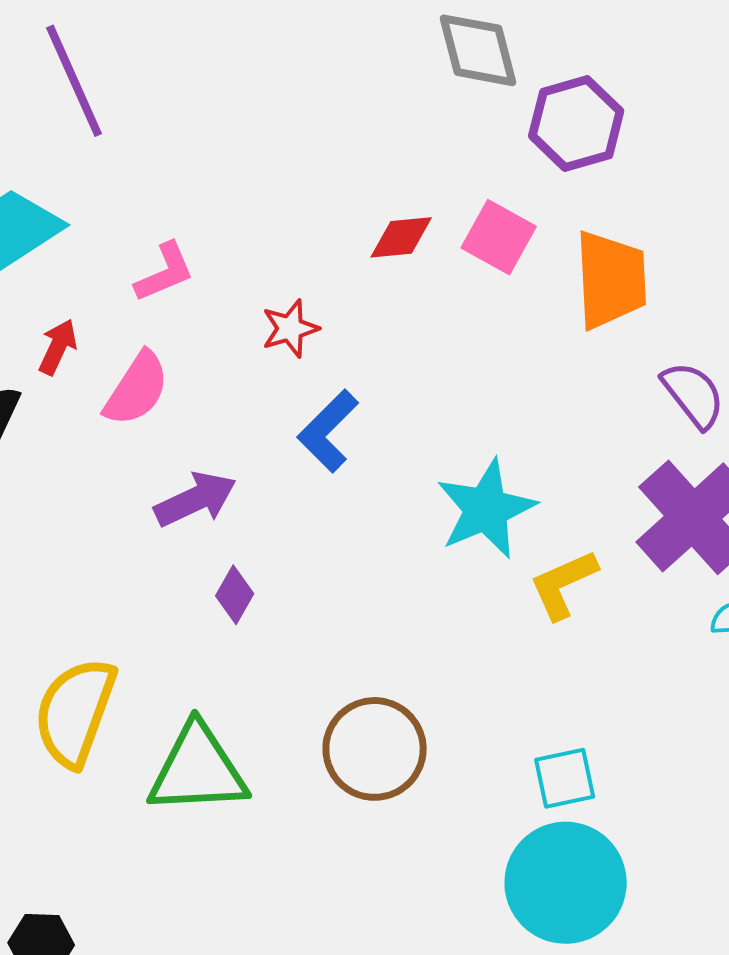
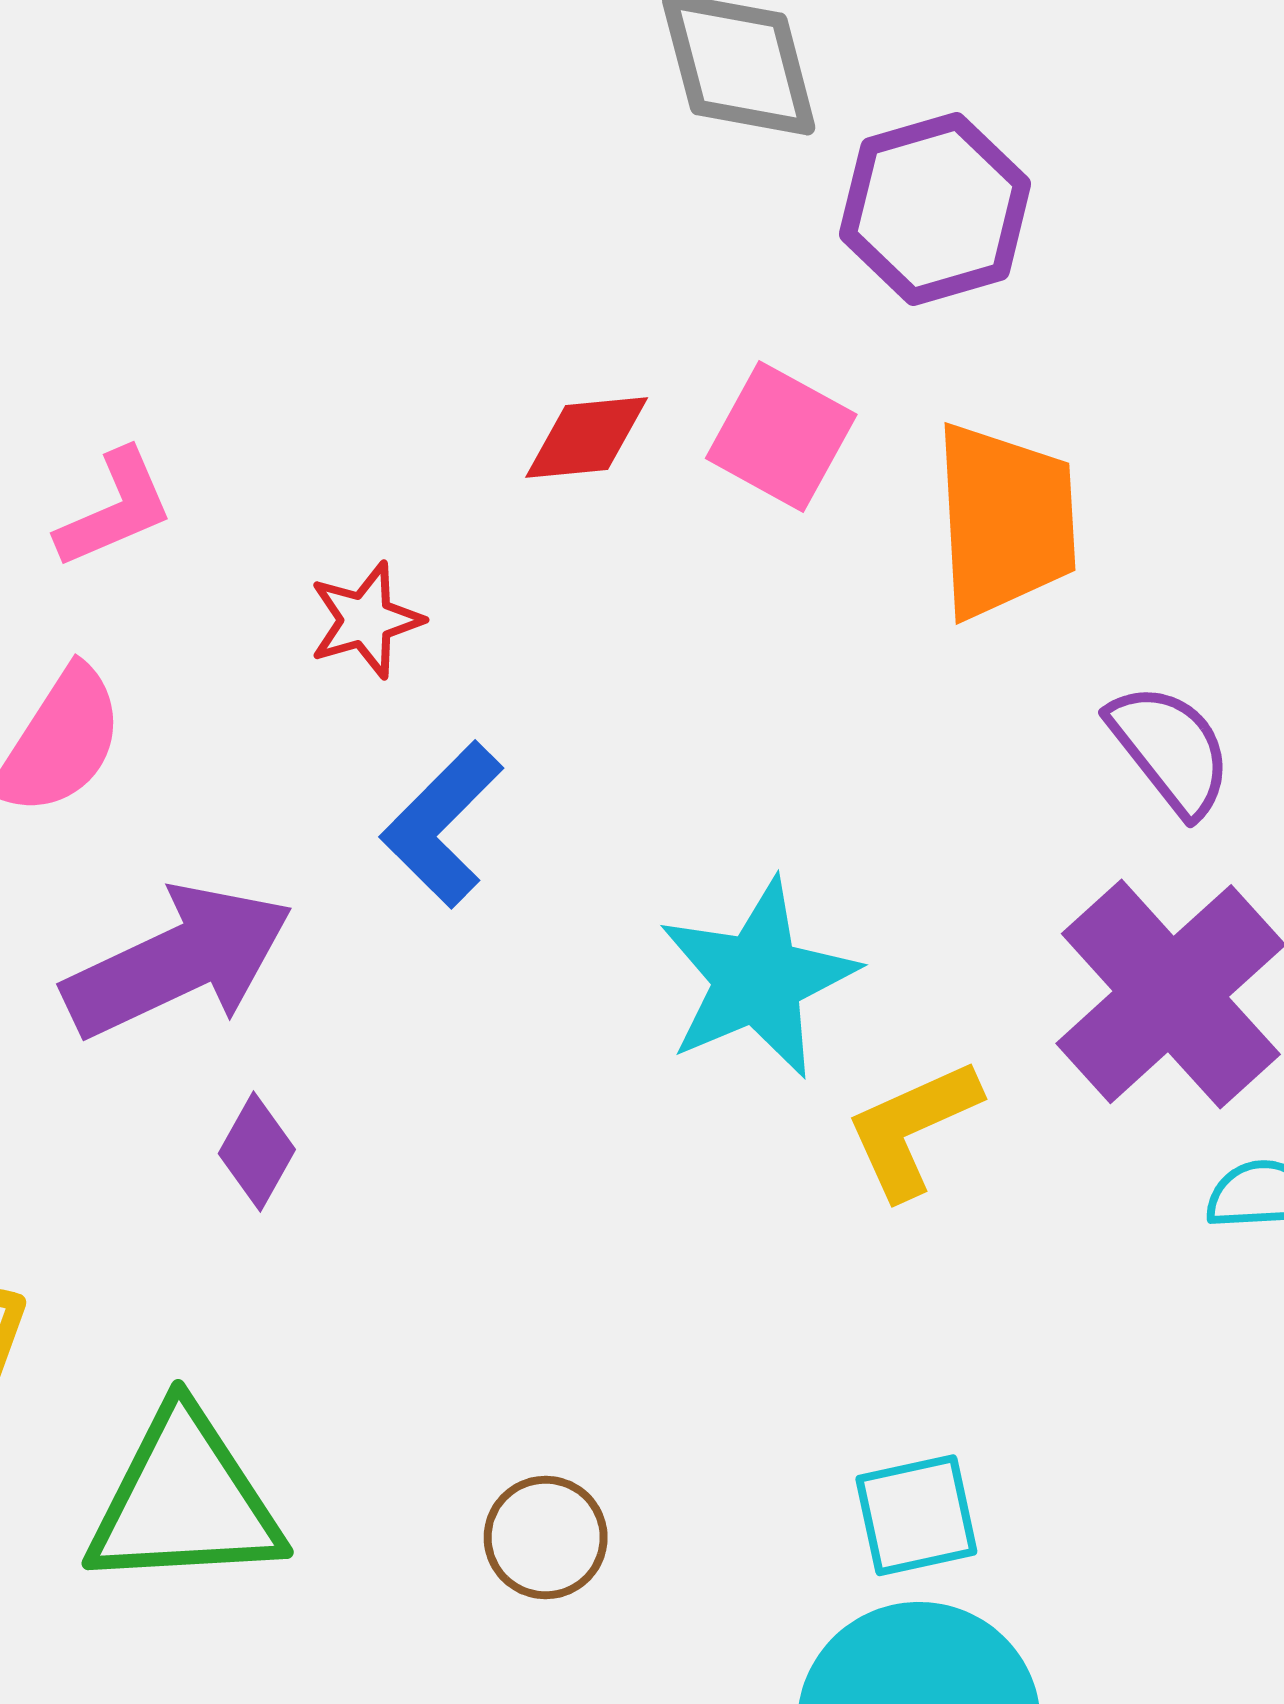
purple arrow: (195, 499) -> (178, 961), size x1.4
brown circle: (375, 749) -> (546, 1537), moved, size x0.6

